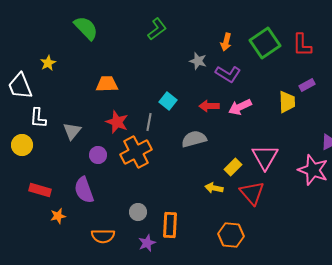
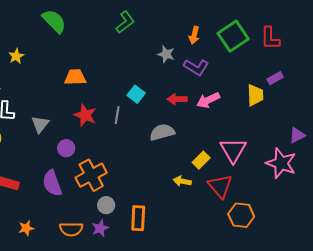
orange cross: (136, 152) -> (91, 175), moved
orange star: (58, 216) -> (26, 228), moved
orange hexagon: (231, 235) -> (241, 215), moved
purple star: (147, 243) -> (100, 228), moved

